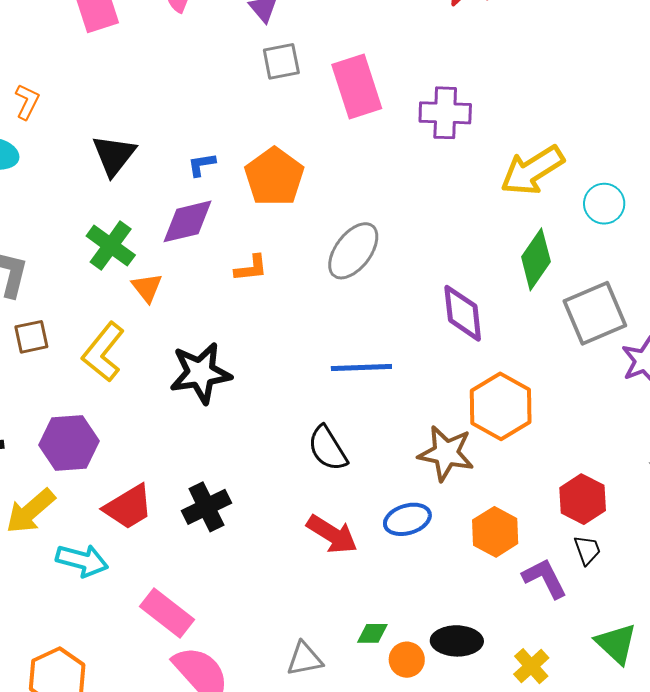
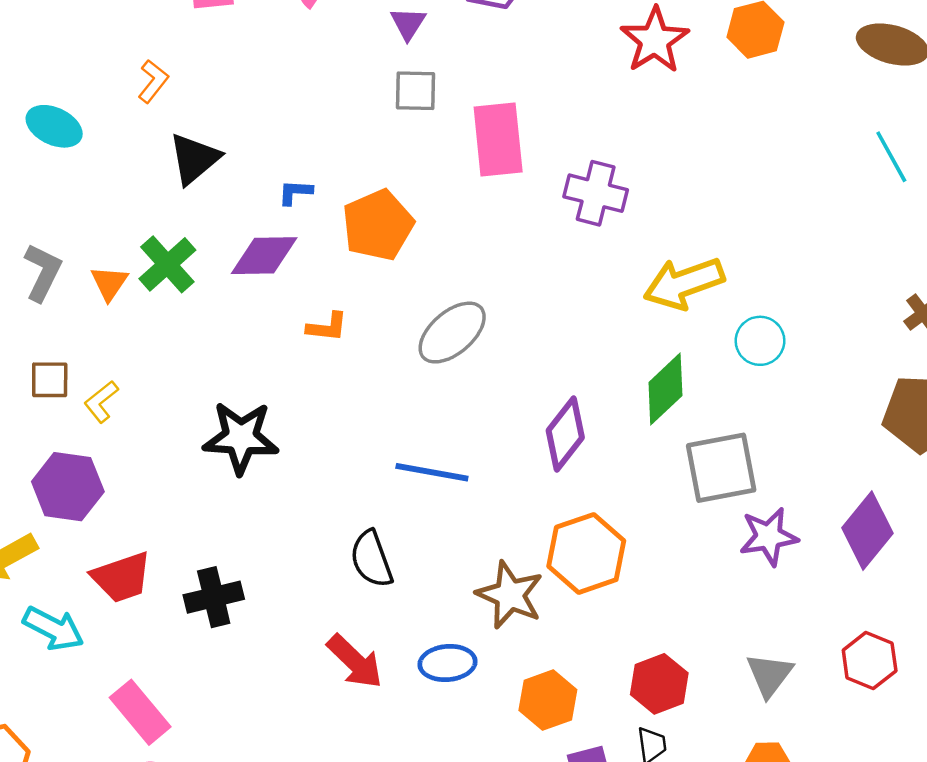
orange L-shape: (27, 102) -> (153, 81), moved
orange triangle: (147, 288) -> (109, 283), moved
purple diamond: (463, 313) -> (565, 434), turned 32
brown square: (31, 337) -> (50, 380), moved
yellow L-shape: (103, 352) -> (101, 402), moved, size x0.6

